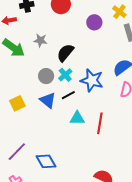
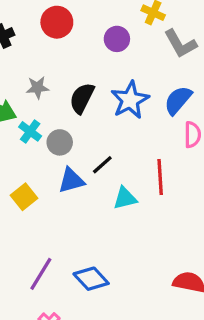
cyan cross: (65, 75) -> (30, 131), moved
blue star: (92, 80) -> (130, 100), moved, turned -30
blue triangle: (48, 100) -> (71, 181), turned -42
red line: (100, 123) -> (160, 177), moved

